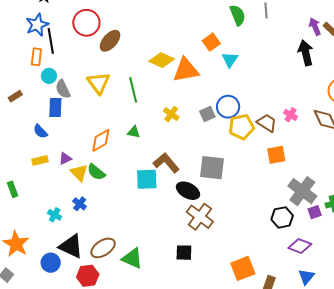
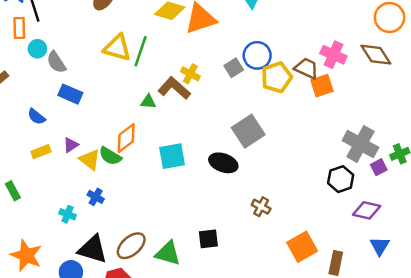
yellow triangle: (99, 83) -> (117, 48), moved, turned -30
green line: (133, 90) -> (141, 51), turned 40
blue rectangle: (55, 108) -> (70, 94), moved, turned -60
pink cross: (291, 115) -> (333, 55), size x1.5
orange diamond: (101, 140) -> (126, 138), moved
orange square: (276, 155) -> (322, 86), moved
brown L-shape: (166, 163) -> (174, 88), moved
gray square: (212, 168) -> (248, 131), turned -32
brown cross: (200, 217) -> (261, 207), moved, size x0.6
black square: (184, 253) -> (208, 239), moved

